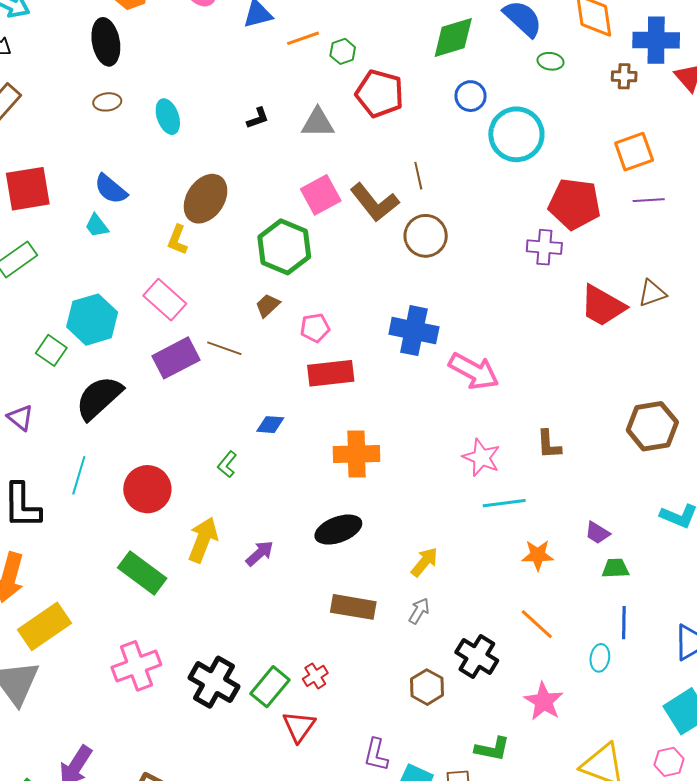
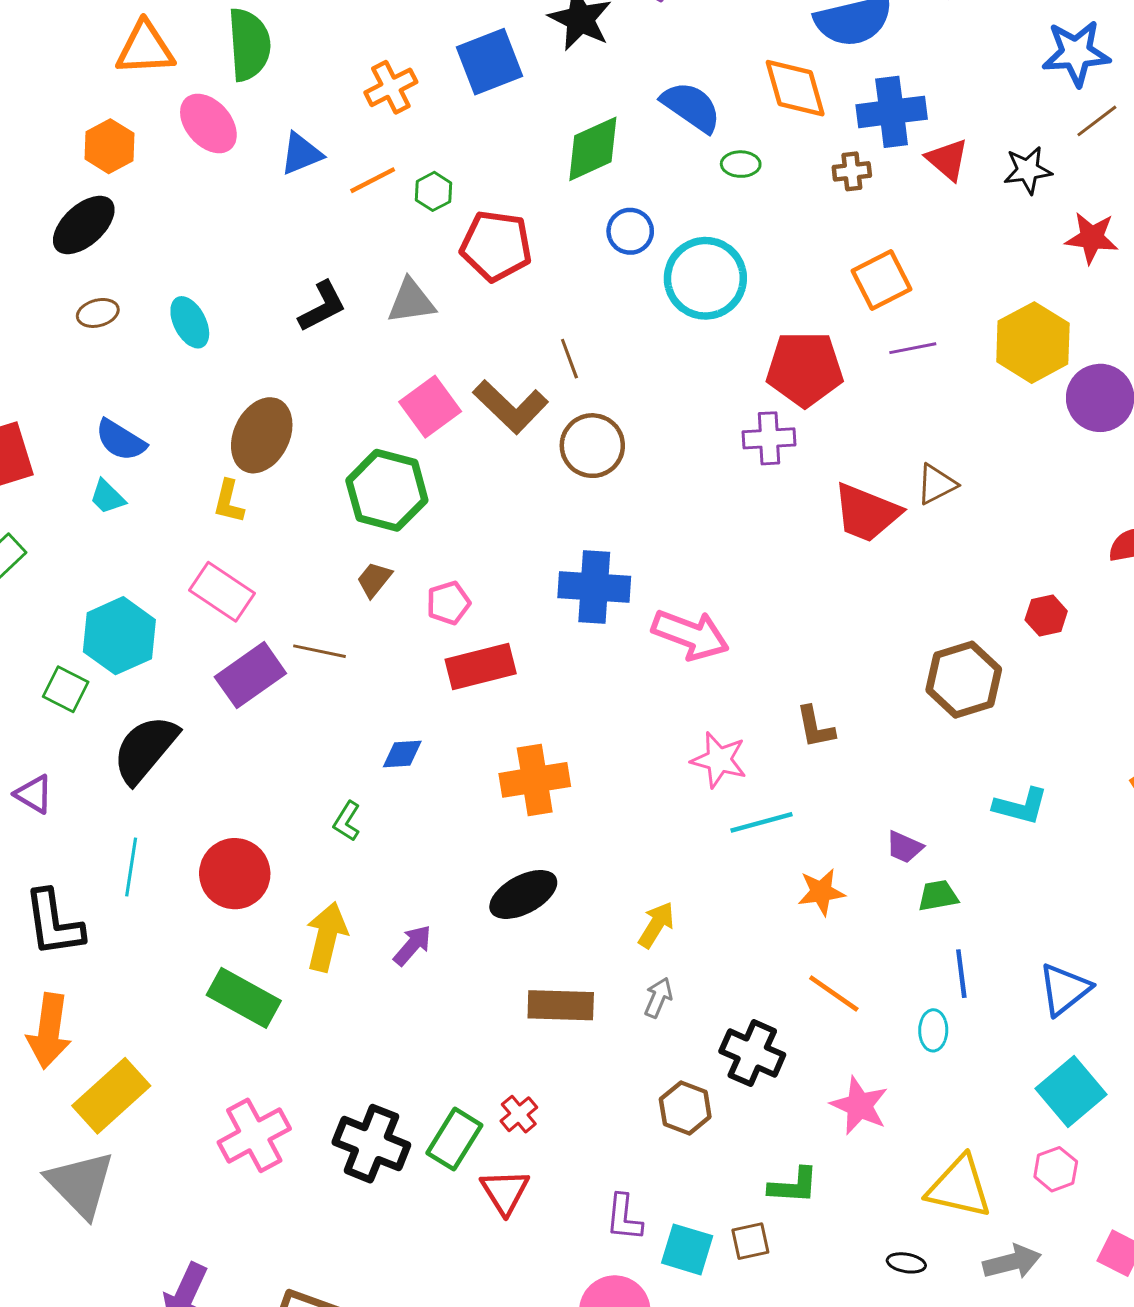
black ellipse: (106, 42) -> (84, 225), turned 66
black L-shape: (258, 118) -> (322, 306), size x1.5

